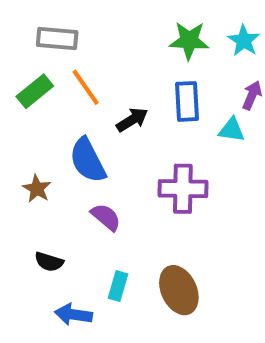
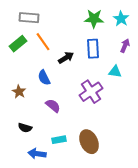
cyan triangle: (232, 130) -> (115, 72), moved
blue semicircle: (88, 160) -> (44, 78), size x0.7
purple cross: (183, 189) -> (91, 92), turned -35
cyan rectangle: (118, 286) -> (59, 140), turned 64

